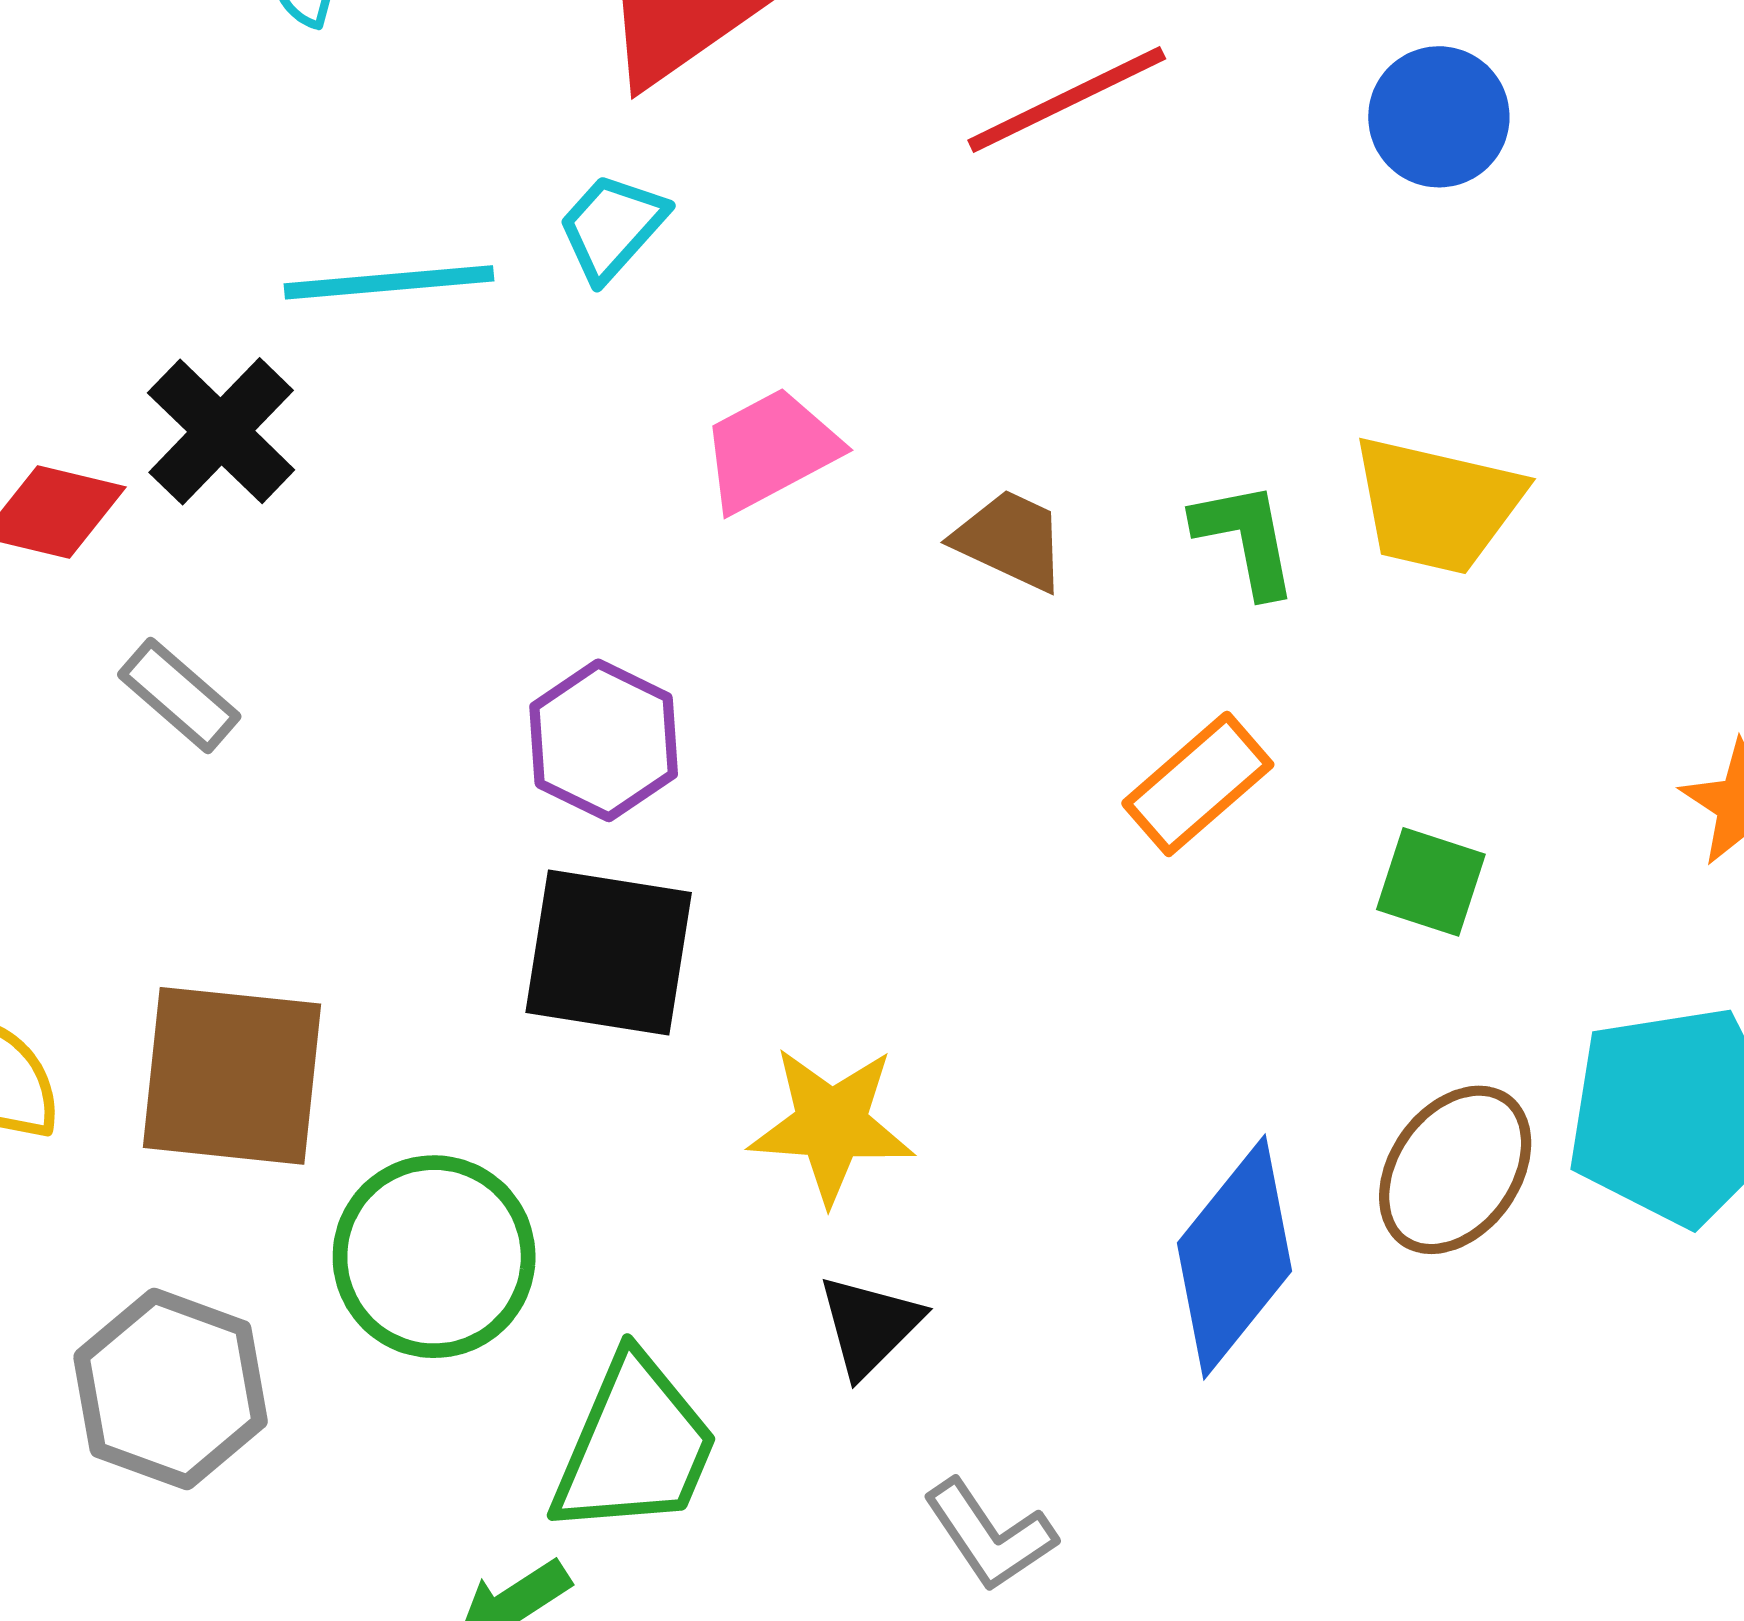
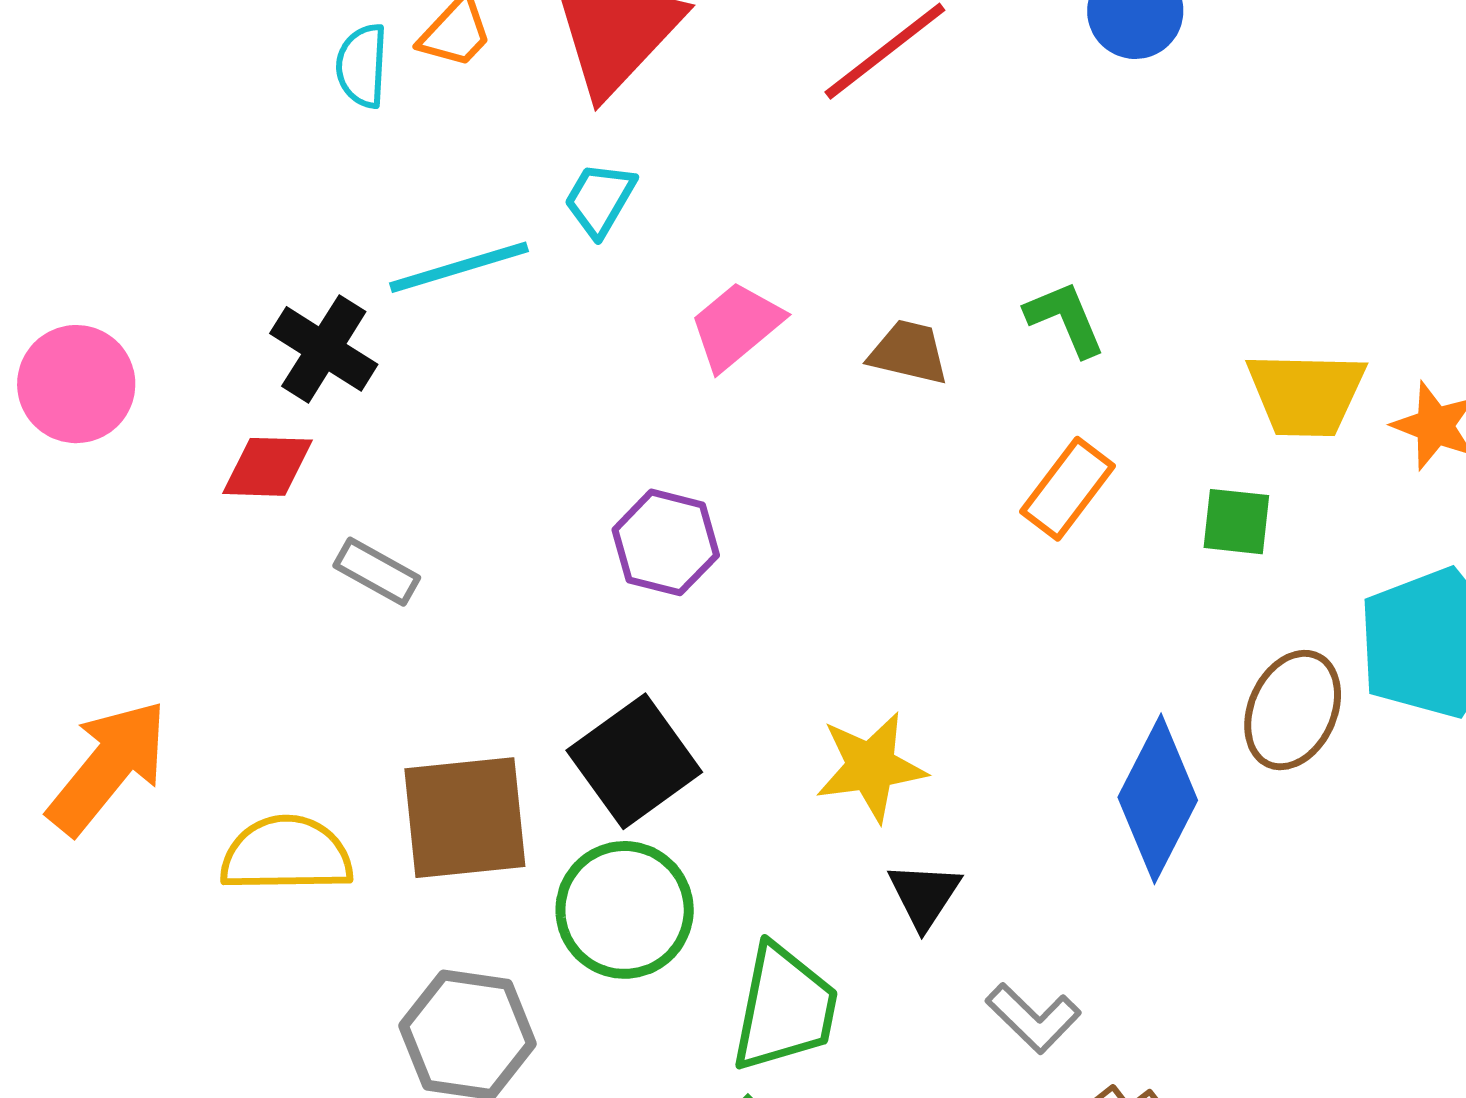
black cross: (221, 431) -> (324, 349), moved
yellow trapezoid: (1437, 505) -> (1306, 394), moved
black square: (609, 952) -> (634, 761), moved, turned -33

